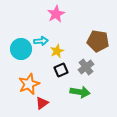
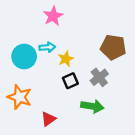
pink star: (56, 14) -> (53, 16), moved
orange star: (29, 84) -> (19, 97), moved, turned -30

